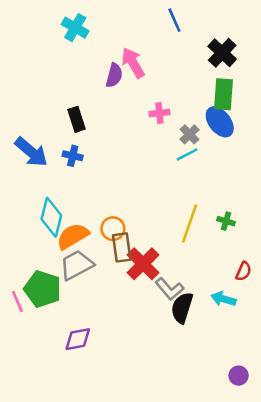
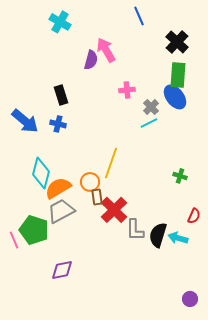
yellow line: (190, 224) -> (111, 163), moved
brown rectangle: (122, 247) -> (97, 197), size x0.7
gray L-shape: (169, 289) -> (135, 230), turned 40
black semicircle: (182, 308) -> (158, 235), moved

